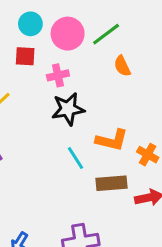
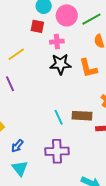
orange L-shape: (112, 140) -> (88, 68), moved, turned 55
cyan line: (75, 158) -> (59, 117), moved

